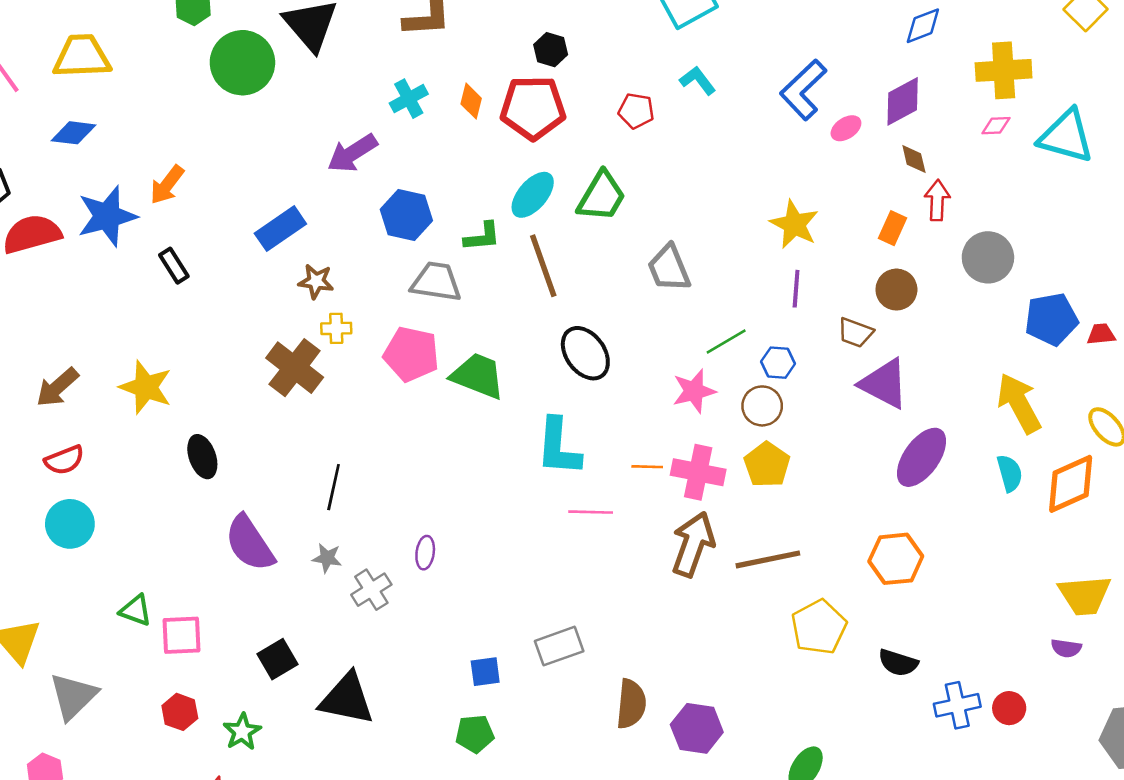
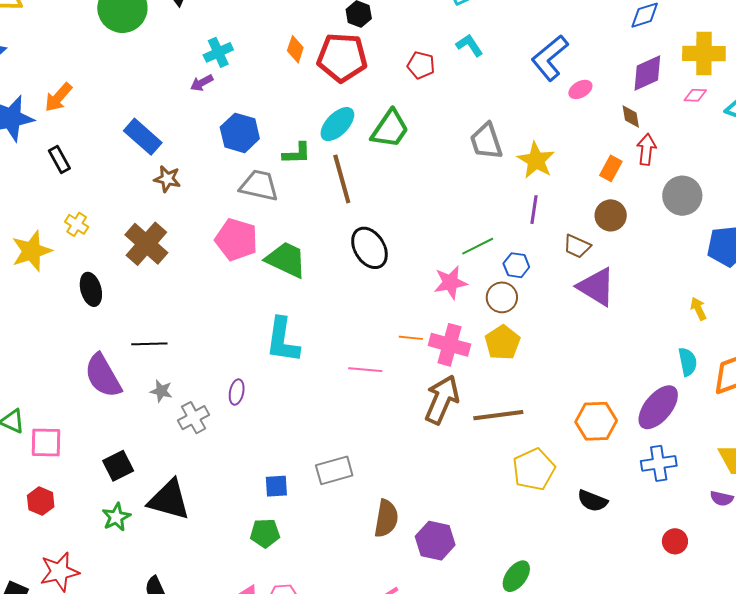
cyan cross: (409, 99) -> (218, 52), moved
purple diamond: (903, 101) -> (647, 73), moved
purple arrow: (352, 153) -> (202, 83), size x0.6
blue rectangle: (280, 229) -> (143, 137), turned 72
gray trapezoid: (669, 268) -> (486, 141), moved
yellow cross: (336, 328) -> (77, 224), moved, turned 30
yellow star: (146, 387) -> (32, 251), turned 30
yellow arrow: (1019, 403) -> (698, 309), size x0.5
cyan L-shape: (558, 447) -> (283, 340), moved
black ellipse: (202, 457) -> (91, 289), moved
purple ellipse: (922, 457) -> (658, 407), moved
black line: (334, 487) -> (149, 344), moved, turned 72
blue cross: (957, 705) -> (659, 463), moved
green star: (242, 732) -> (116, 517), moved

